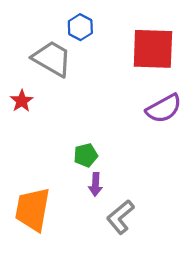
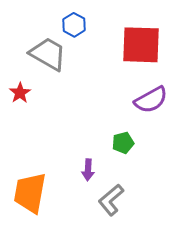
green pentagon: (86, 155) -> (123, 143), moved

